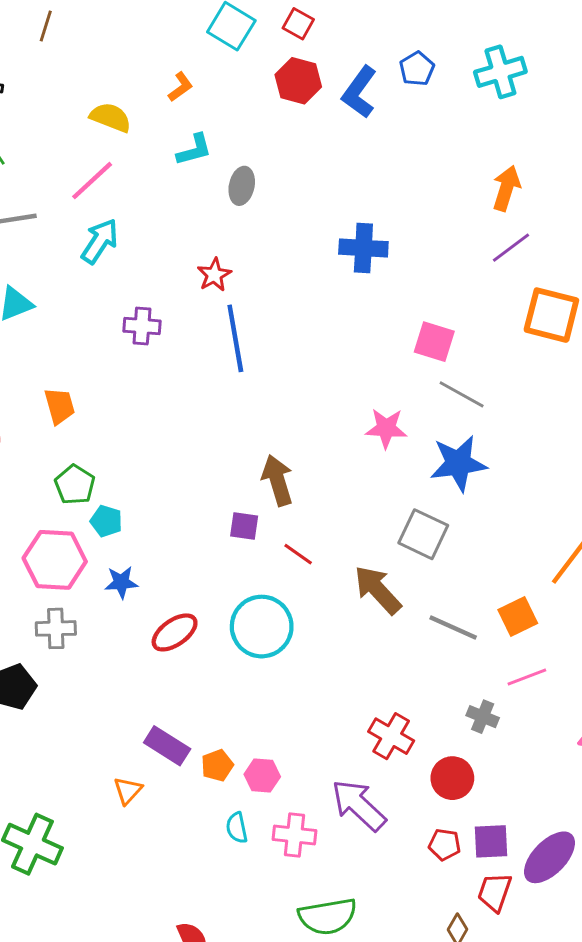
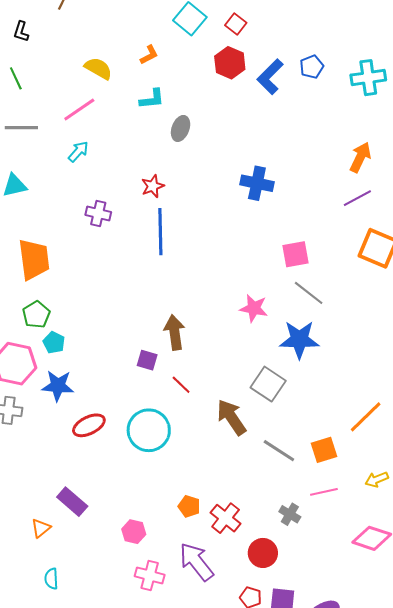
cyan arrow: (100, 241) -> (78, 151), size x0.7
pink square: (434, 342) -> (296, 254), turned -36
orange trapezoid: (60, 406) -> (34, 259), size x1.6
blue star: (121, 582) -> (58, 386), size x1.4
orange pentagon: (217, 765) -> (189, 506), moved, turned 30
cyan semicircle: (237, 828) -> (51, 579), moved

